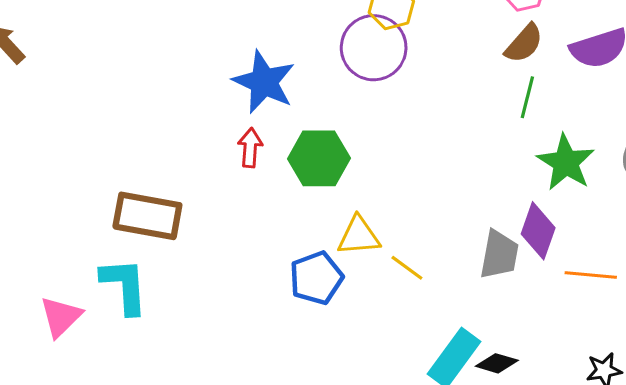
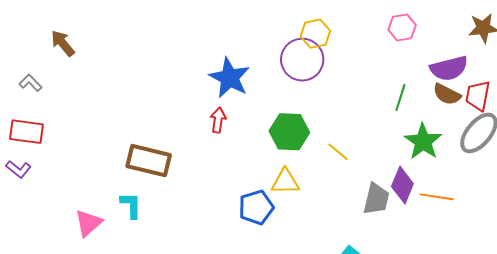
brown semicircle: (524, 43) -> (447, 94), moved, turned 72
green hexagon: (319, 158) -> (289, 132), moved
yellow line: (407, 268) -> (338, 152), moved
orange line: (591, 275) -> (437, 197), moved
cyan L-shape: (124, 286) -> (131, 205), size x0.7

